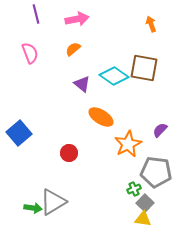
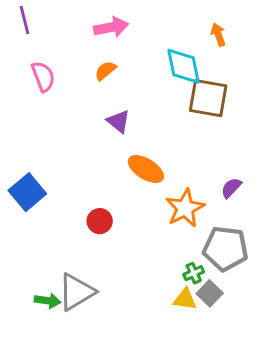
purple line: (36, 14) -> (24, 20), moved
cyan diamond: (114, 76) -> (184, 66), moved, turned 44
yellow triangle: (143, 219) -> (185, 299), moved

